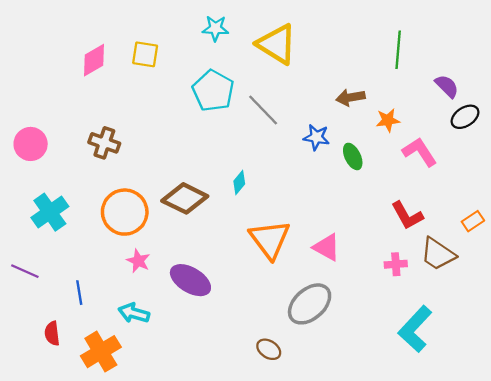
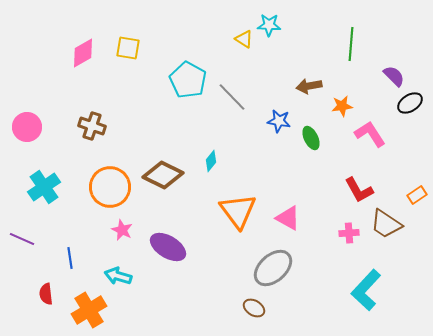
cyan star: (215, 28) -> (269, 25), moved
yellow triangle: (277, 44) -> (244, 39), size x0.5
brown ellipse: (269, 349) -> (254, 308), moved

